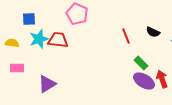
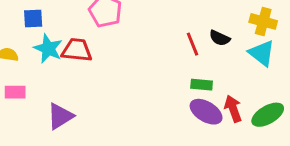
red line: (126, 36) -> (193, 44), moved
cyan star: (39, 39) -> (48, 49), turned -30
green rectangle: (141, 63) -> (202, 85), turned -40

